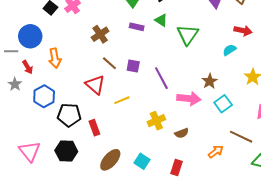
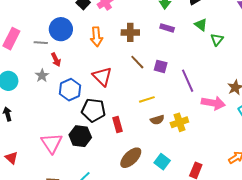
green triangle: (161, 20) -> (201, 25), moved
brown cross: (100, 34) -> (130, 32), turned 30
green triangle: (188, 35) -> (217, 40), size x0.6
orange arrow: (55, 58) -> (96, 37), moved
red triangle: (95, 85) -> (102, 76), moved
brown semicircle: (182, 133) -> (157, 120), moved
black hexagon: (66, 151) -> (80, 136), moved

